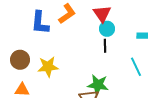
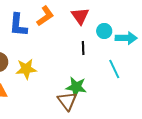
cyan circle: (107, 29) -> (104, 31), moved

